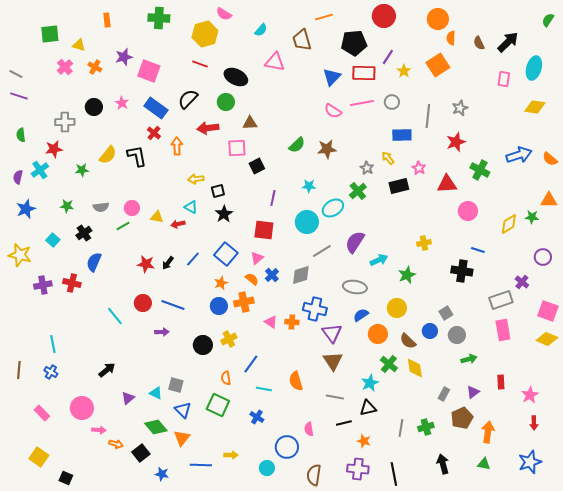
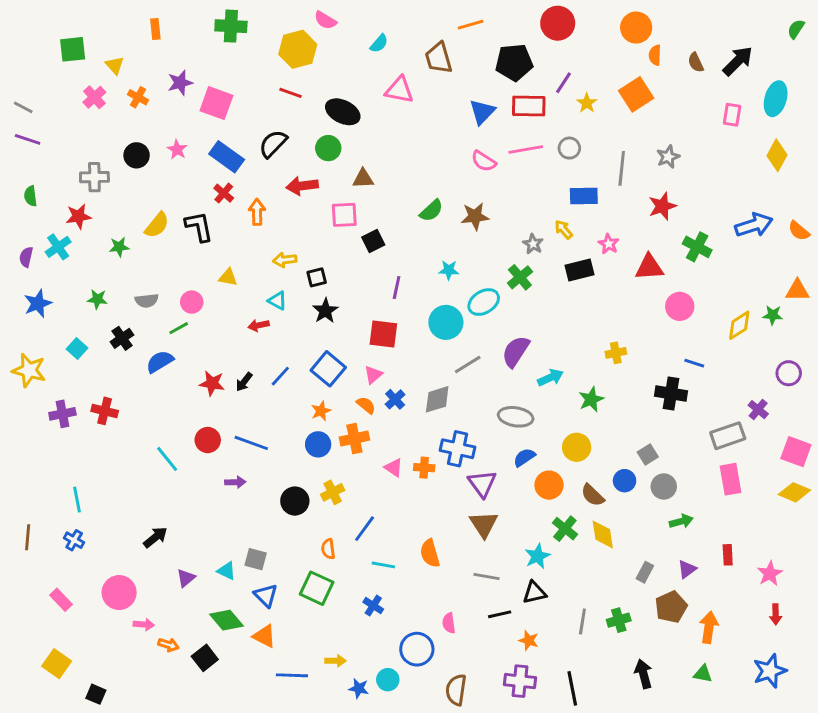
yellow triangle: (79, 45) -> (115, 65), turned 32
yellow diamond: (535, 107) -> (777, 155), turned -70
yellow triangle: (157, 217) -> (228, 277), moved
blue semicircle: (94, 262) -> (160, 362), moved, turned 36
orange triangle: (182, 438) -> (264, 636), turned -42
blue star: (162, 474) -> (359, 688), moved

